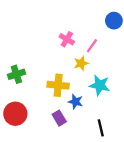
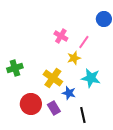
yellow cross: (58, 85) -> (53, 78), turned 30
red circle: (15, 114) -> (31, 104), moved
black line: (101, 128) -> (83, 115), moved

